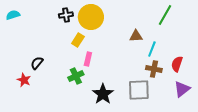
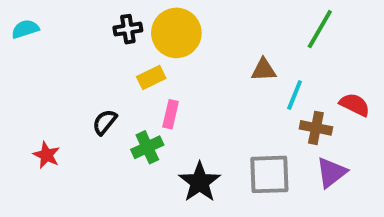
yellow rectangle: (78, 40) -> (151, 77), turned 32
black semicircle: (37, 63) -> (105, 122), moved
red semicircle: (177, 64) -> (355, 105), moved, turned 98
brown cross: (154, 69) -> (316, 128), moved
purple triangle: (182, 89) -> (331, 172), moved

